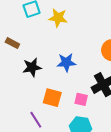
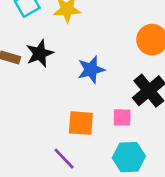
black star: (32, 67) -> (40, 53), moved

